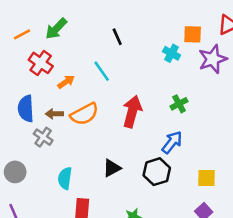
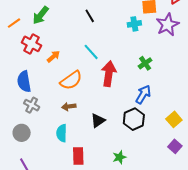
cyan cross: (172, 53) -> (134, 24), turned -32
cyan line: (102, 71) -> (91, 52), moved
brown arrow: (54, 114) -> (69, 107), moved
gray cross: (43, 137) -> (32, 105), moved
yellow square: (207, 178) -> (174, 119), turned -35

